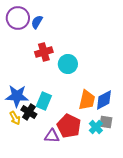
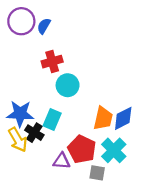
cyan circle: (68, 64) -> (68, 85), moved
yellow arrow: (15, 118) -> (18, 140), size x1.5
gray square: (106, 122) -> (97, 173), moved
cyan cross: (96, 127) -> (114, 150), size x1.5

